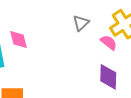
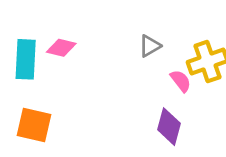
pink diamond: (18, 39) -> (61, 48), turned -75

